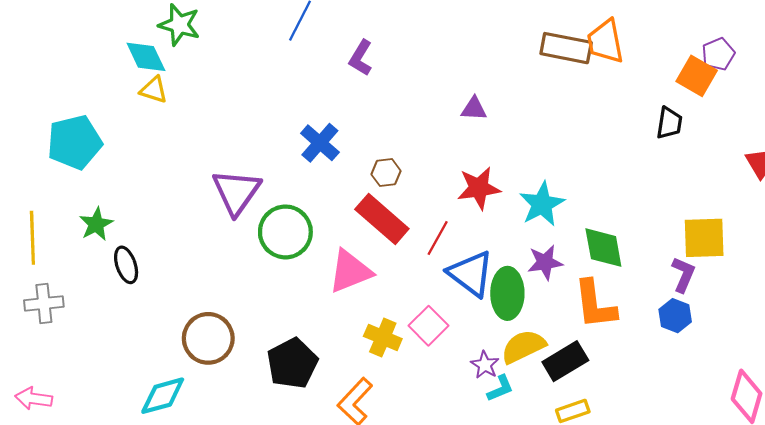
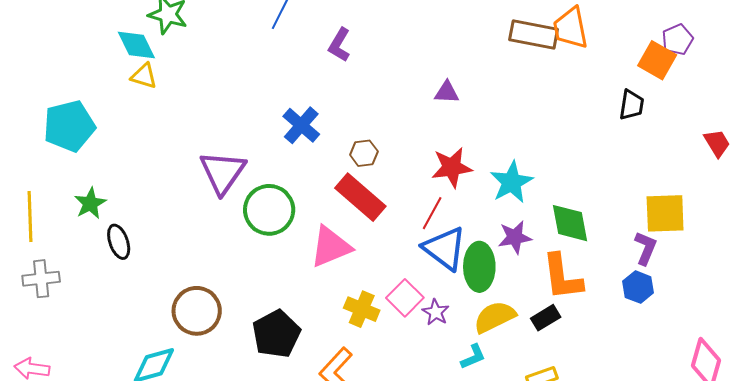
red line: (438, 238) -> (432, 213), moved
black rectangle: (565, 361) -> (546, 318), moved, size x0.7
purple star: (485, 365) -> (436, 312), moved

